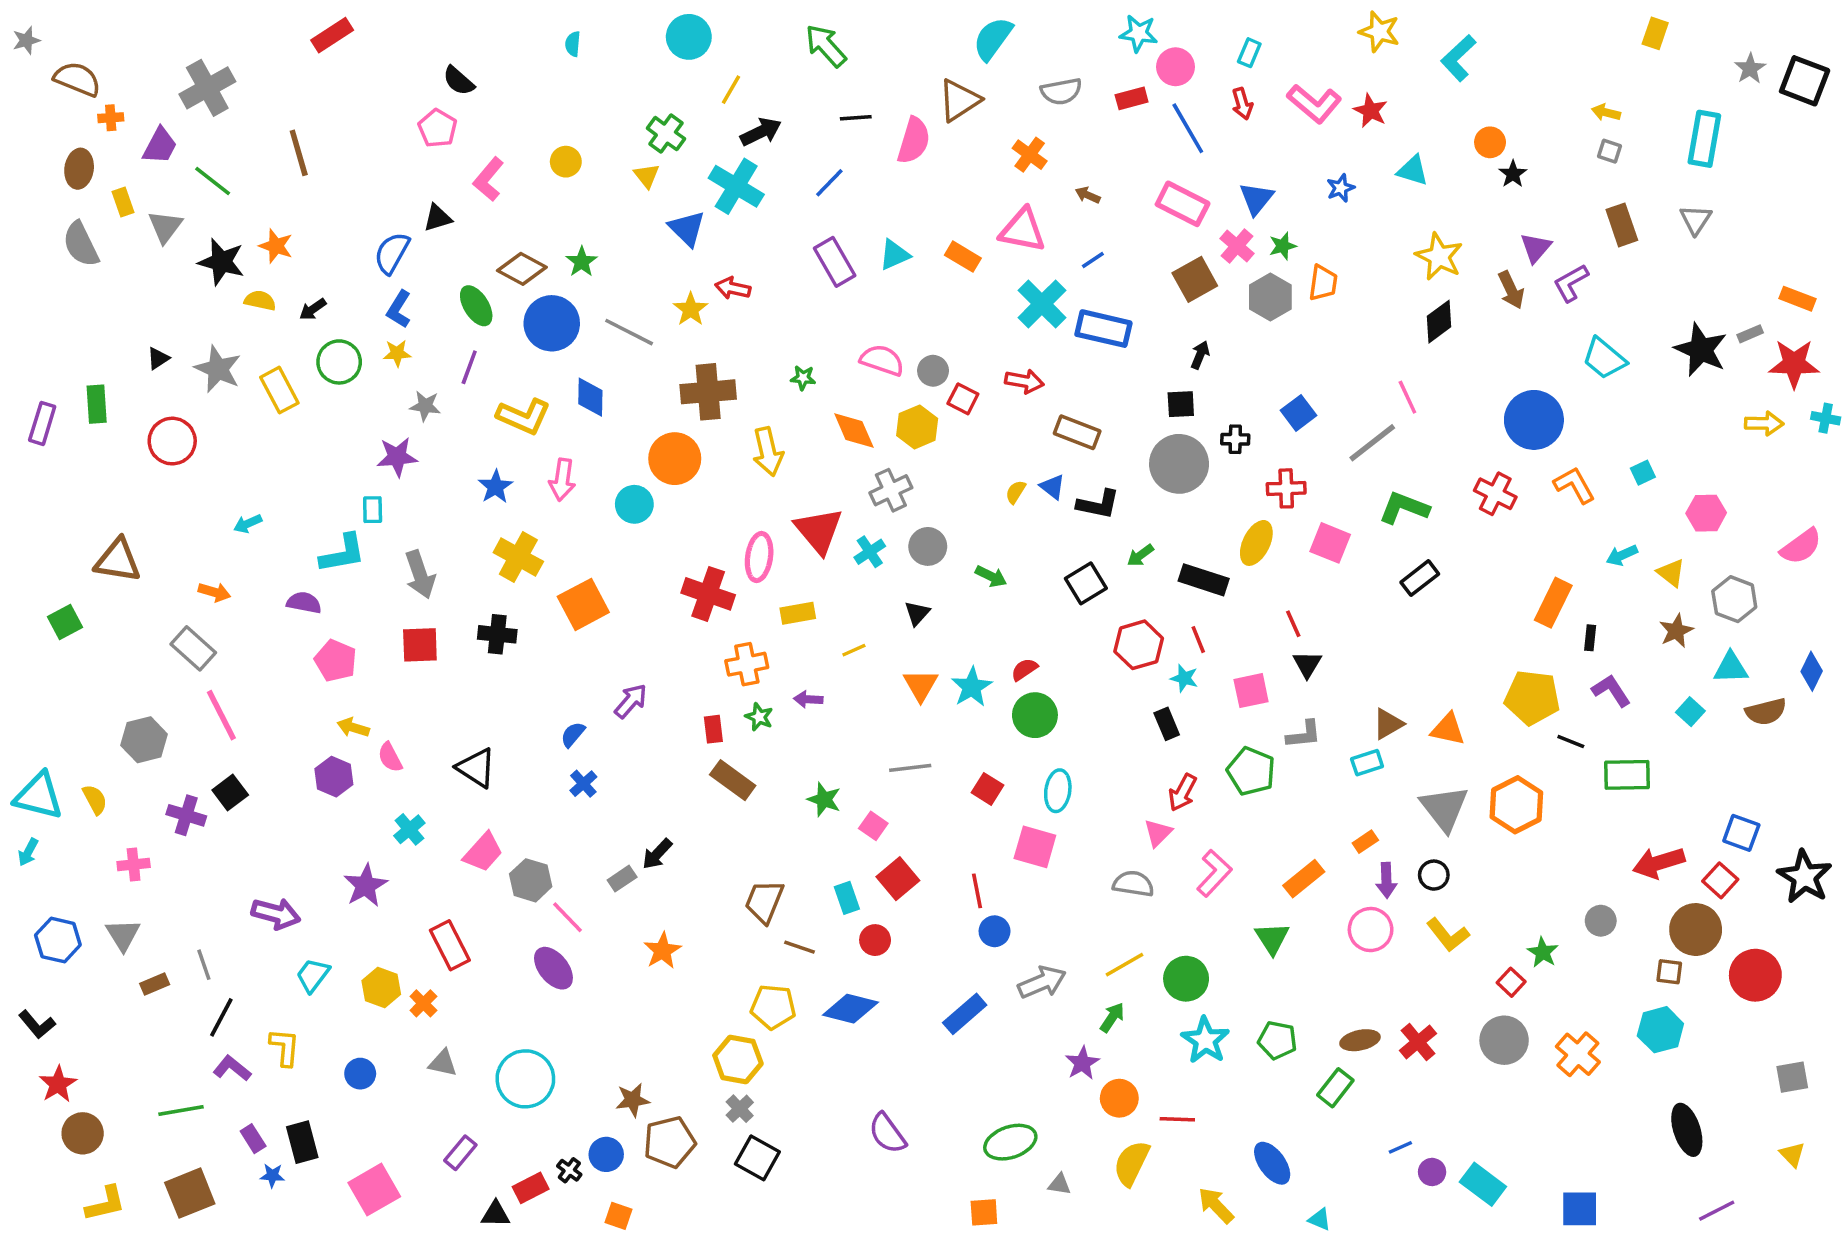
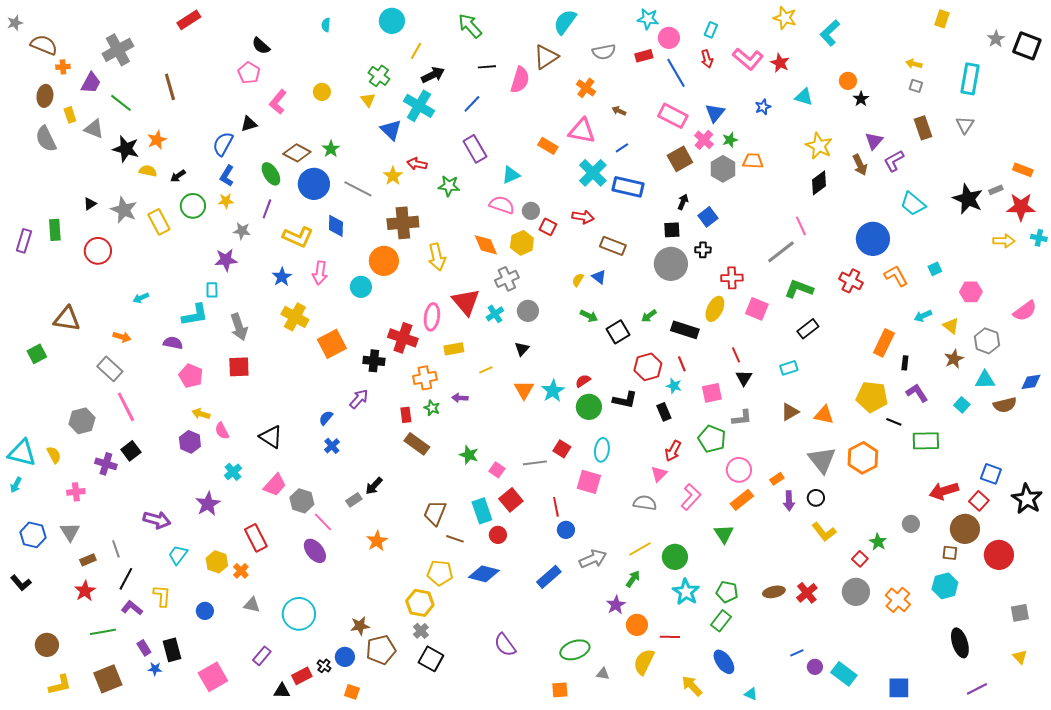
gray triangle: (165, 227) -> (94, 129), turned -45
orange star: (276, 246) -> (157, 140), turned 30
cyan triangle: (894, 255) -> (511, 175), moved
orange trapezoid: (1323, 283) -> (753, 161), turned -95
green star: (803, 378) -> (449, 186), moved, size x1.5
blue square: (1299, 413) -> (708, 217), moved
black L-shape: (1098, 504) -> (625, 400), moved
green arrow: (991, 576) -> (589, 316), moved
black cross: (497, 634) -> (374, 361), moved
blue diamond: (1812, 671) -> (1031, 382), turned 55
cyan rectangle: (1367, 763) -> (789, 368), moved
gray line: (910, 768) -> (535, 463), moved
cyan rectangle: (847, 898) -> (482, 511), size x1.4
pink circle: (1371, 930) -> (739, 470), moved
red star: (58, 1084) -> (85, 591), moved
green rectangle: (1335, 1088) -> (721, 621), moved

